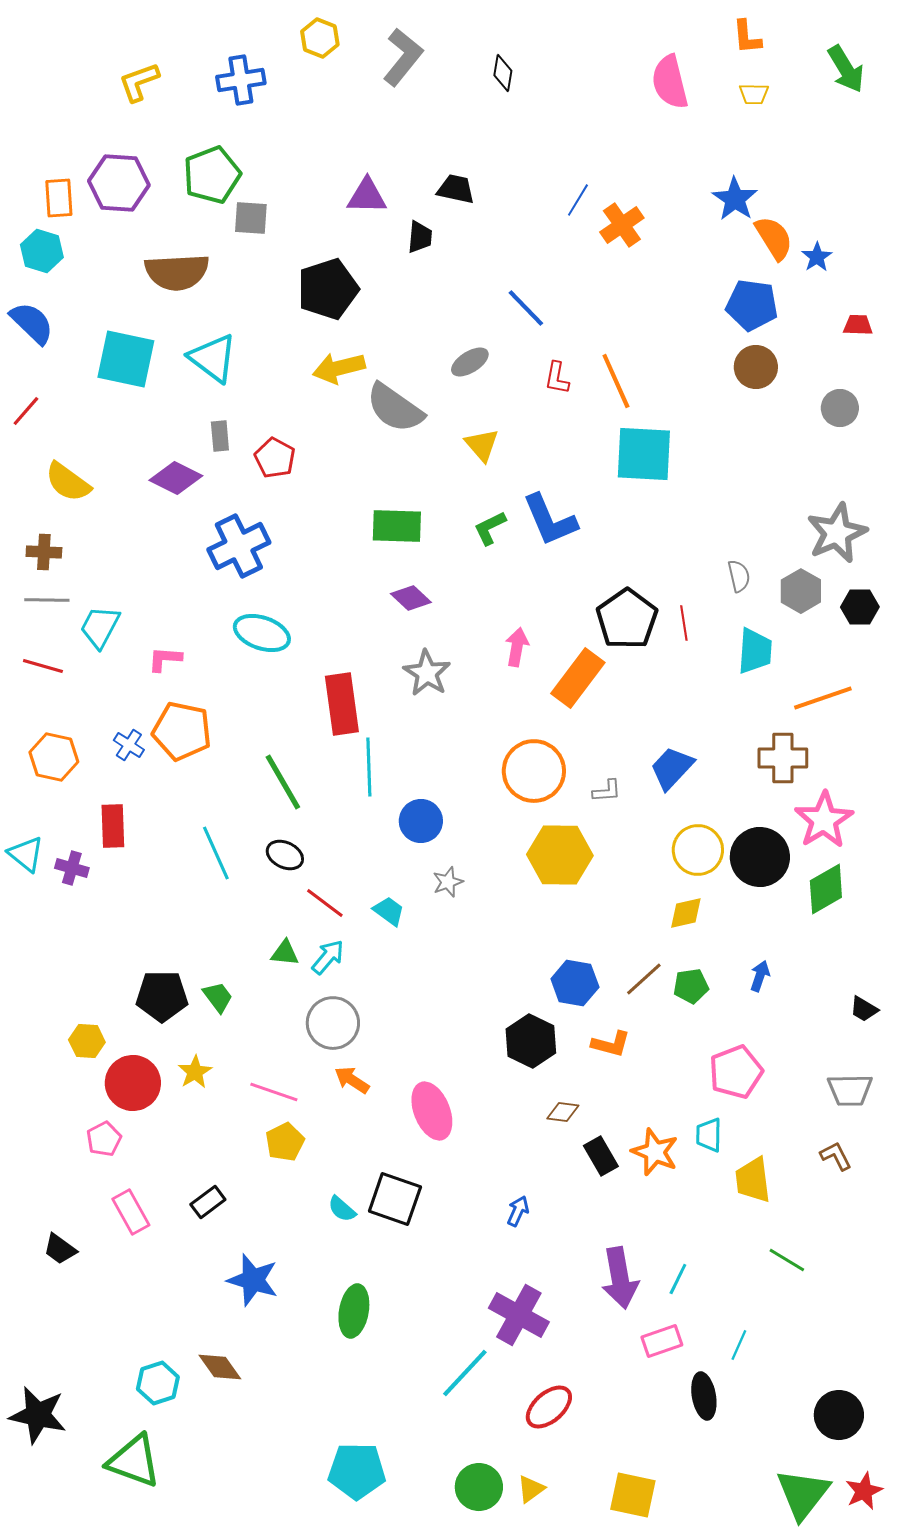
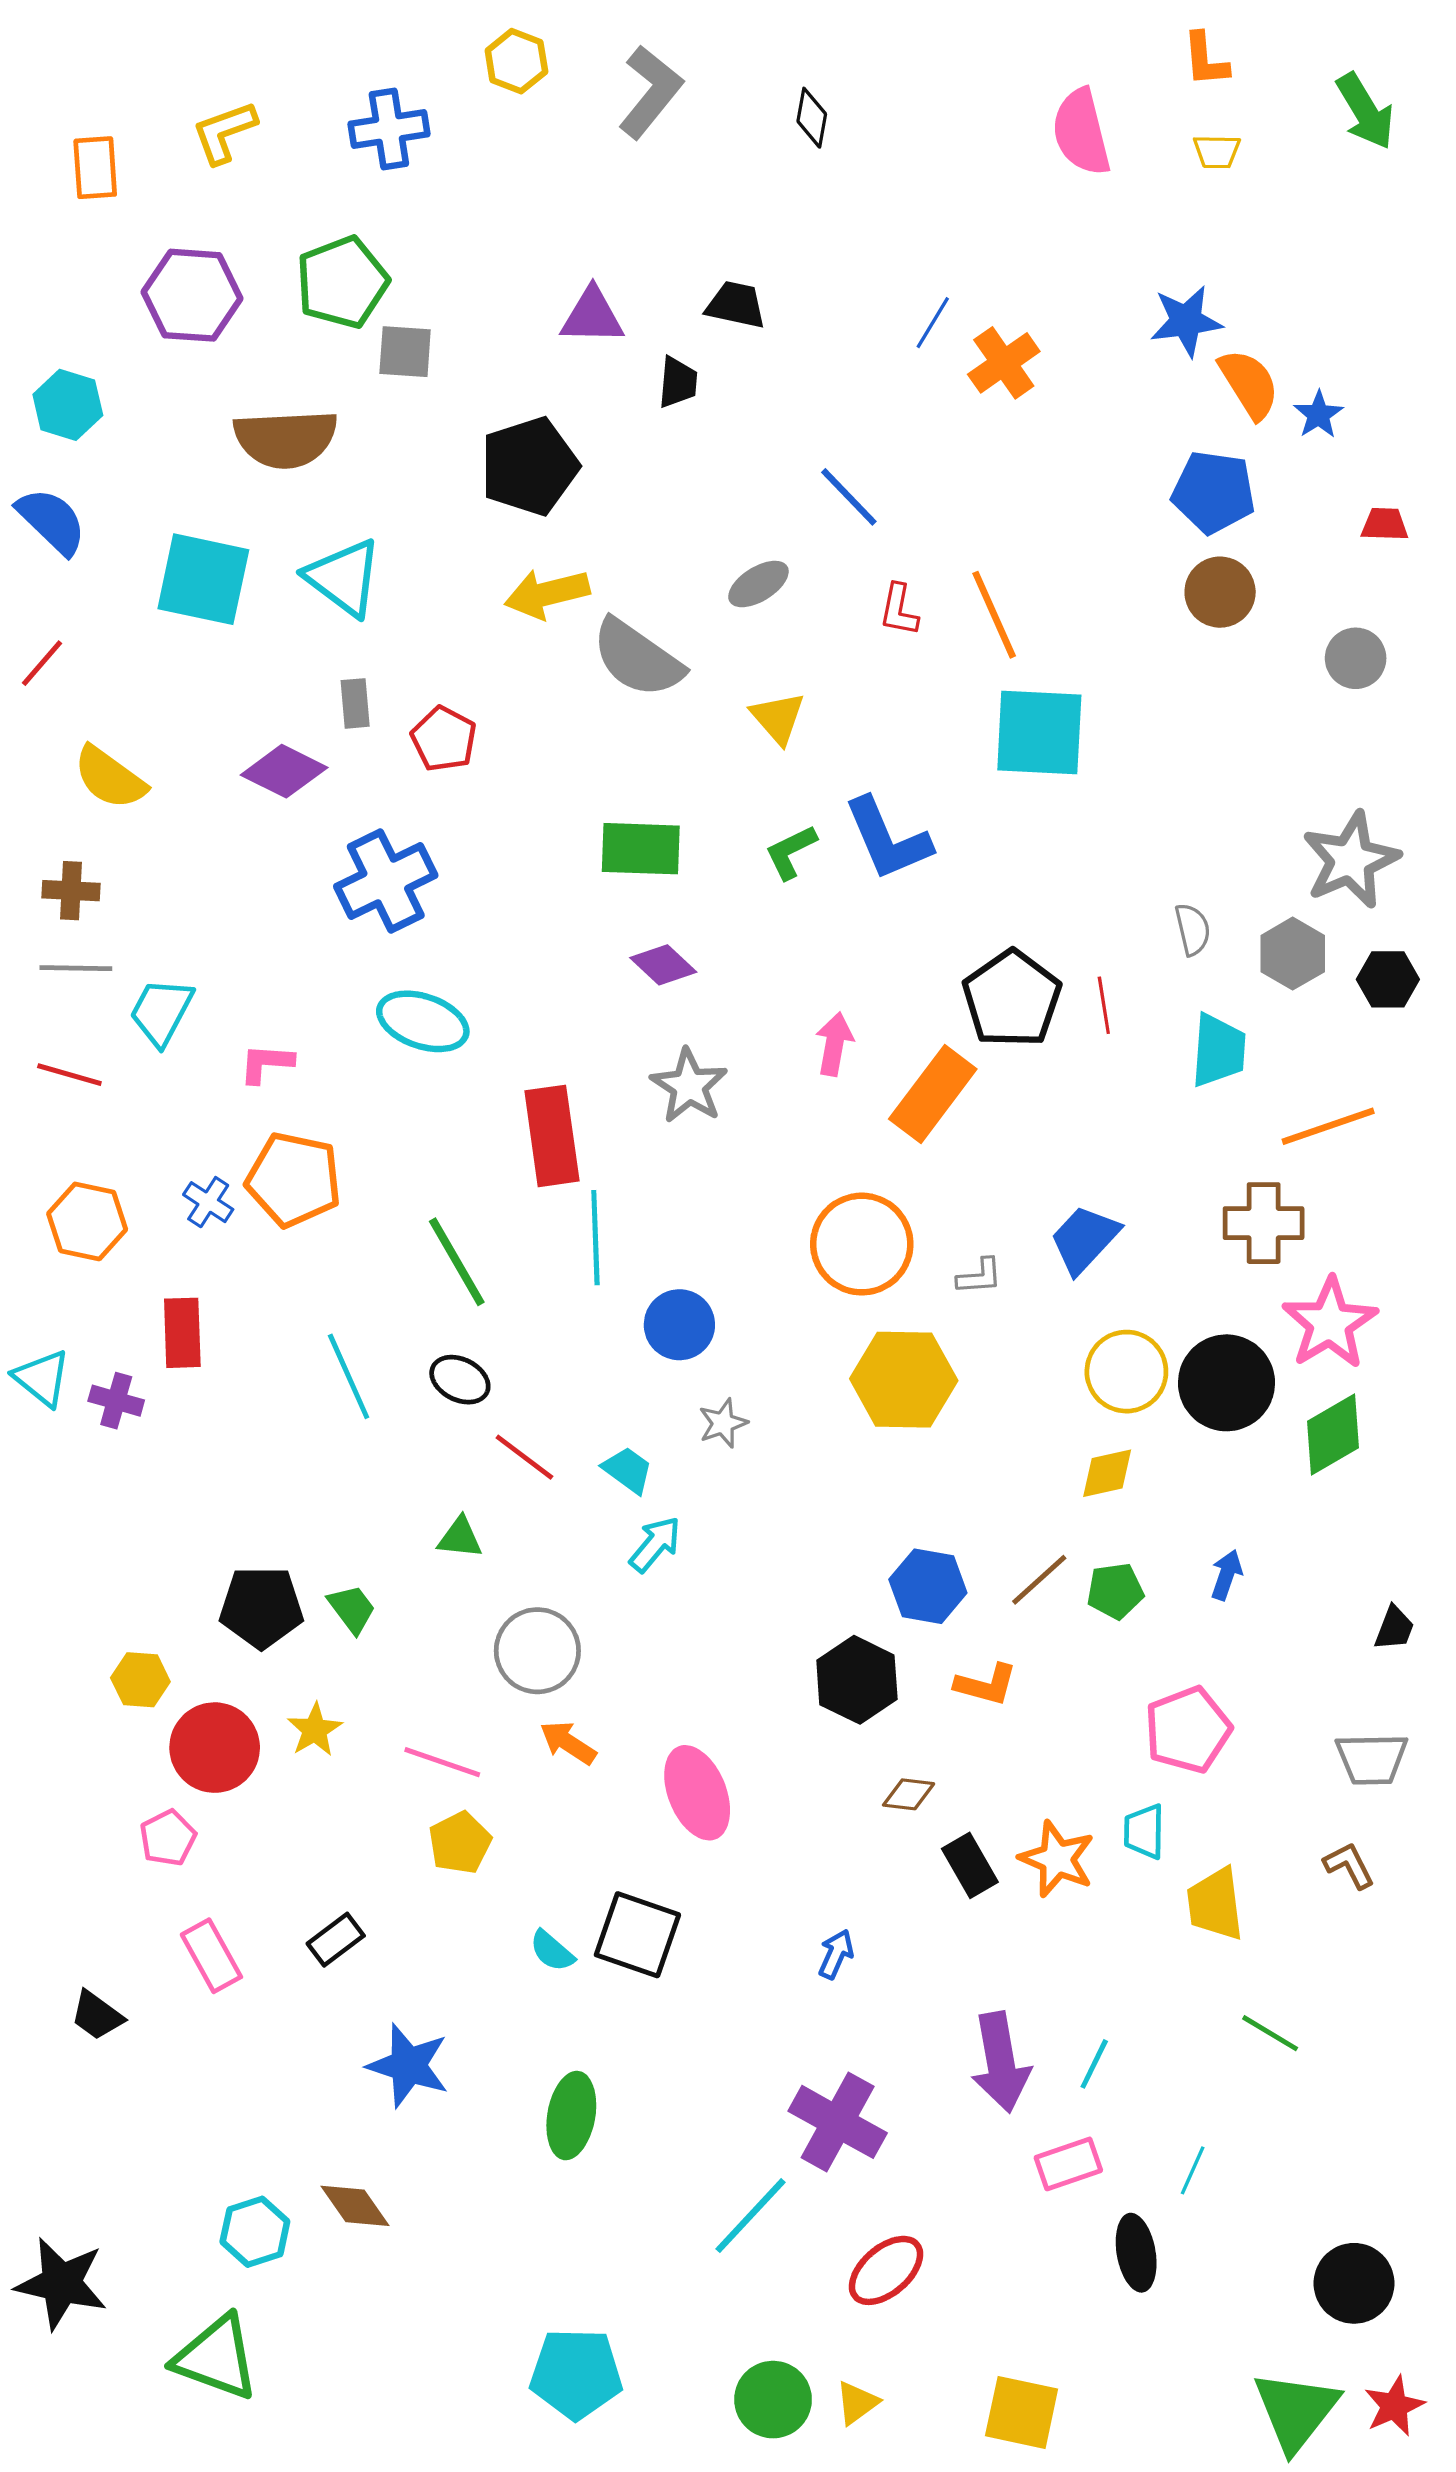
orange rectangle: (59, 198) -> (95, 168), moved
blue star: (735, 199) -> (1186, 321), turned 30
cyan arrow: (328, 957) -> (655, 1544), moved
black trapezoid: (864, 1009) -> (1394, 1628), turned -100

